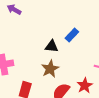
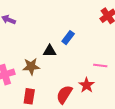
brown star: (50, 69) -> (31, 66), moved, turned 30

